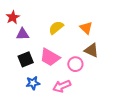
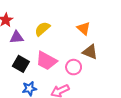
yellow semicircle: (56, 28) -> (42, 29), moved
black square: (26, 59) -> (21, 64), turned -35

